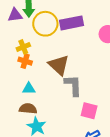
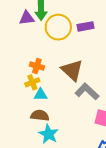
purple rectangle: (72, 23) -> (86, 26), size x0.7
yellow cross: (23, 47) -> (32, 82), moved
gray L-shape: (73, 85) -> (87, 91), turned -45

